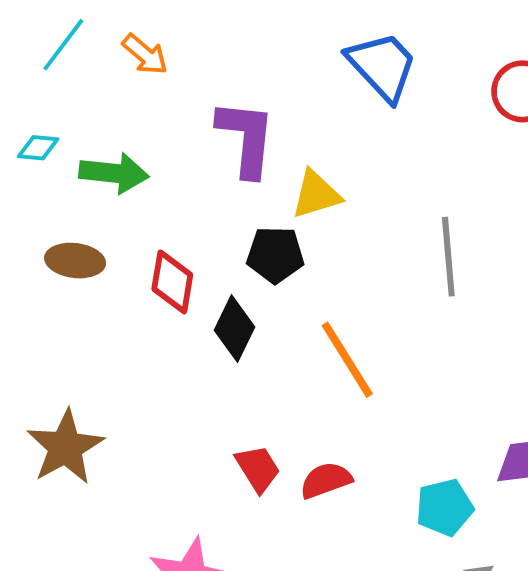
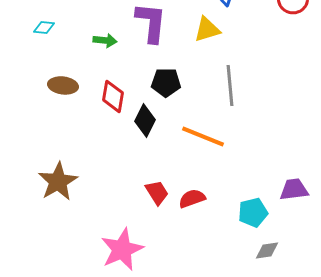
green arrow: (114, 173) -> (105, 40), moved, size x0.7
yellow triangle: (316, 194) -> (207, 29), moved
gray line: (448, 257) -> (230, 85), moved
orange line: (347, 360) -> (203, 136), turned -36

